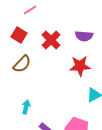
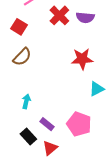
purple semicircle: (84, 36) -> (85, 18), moved
red cross: (51, 40) -> (59, 15), moved

